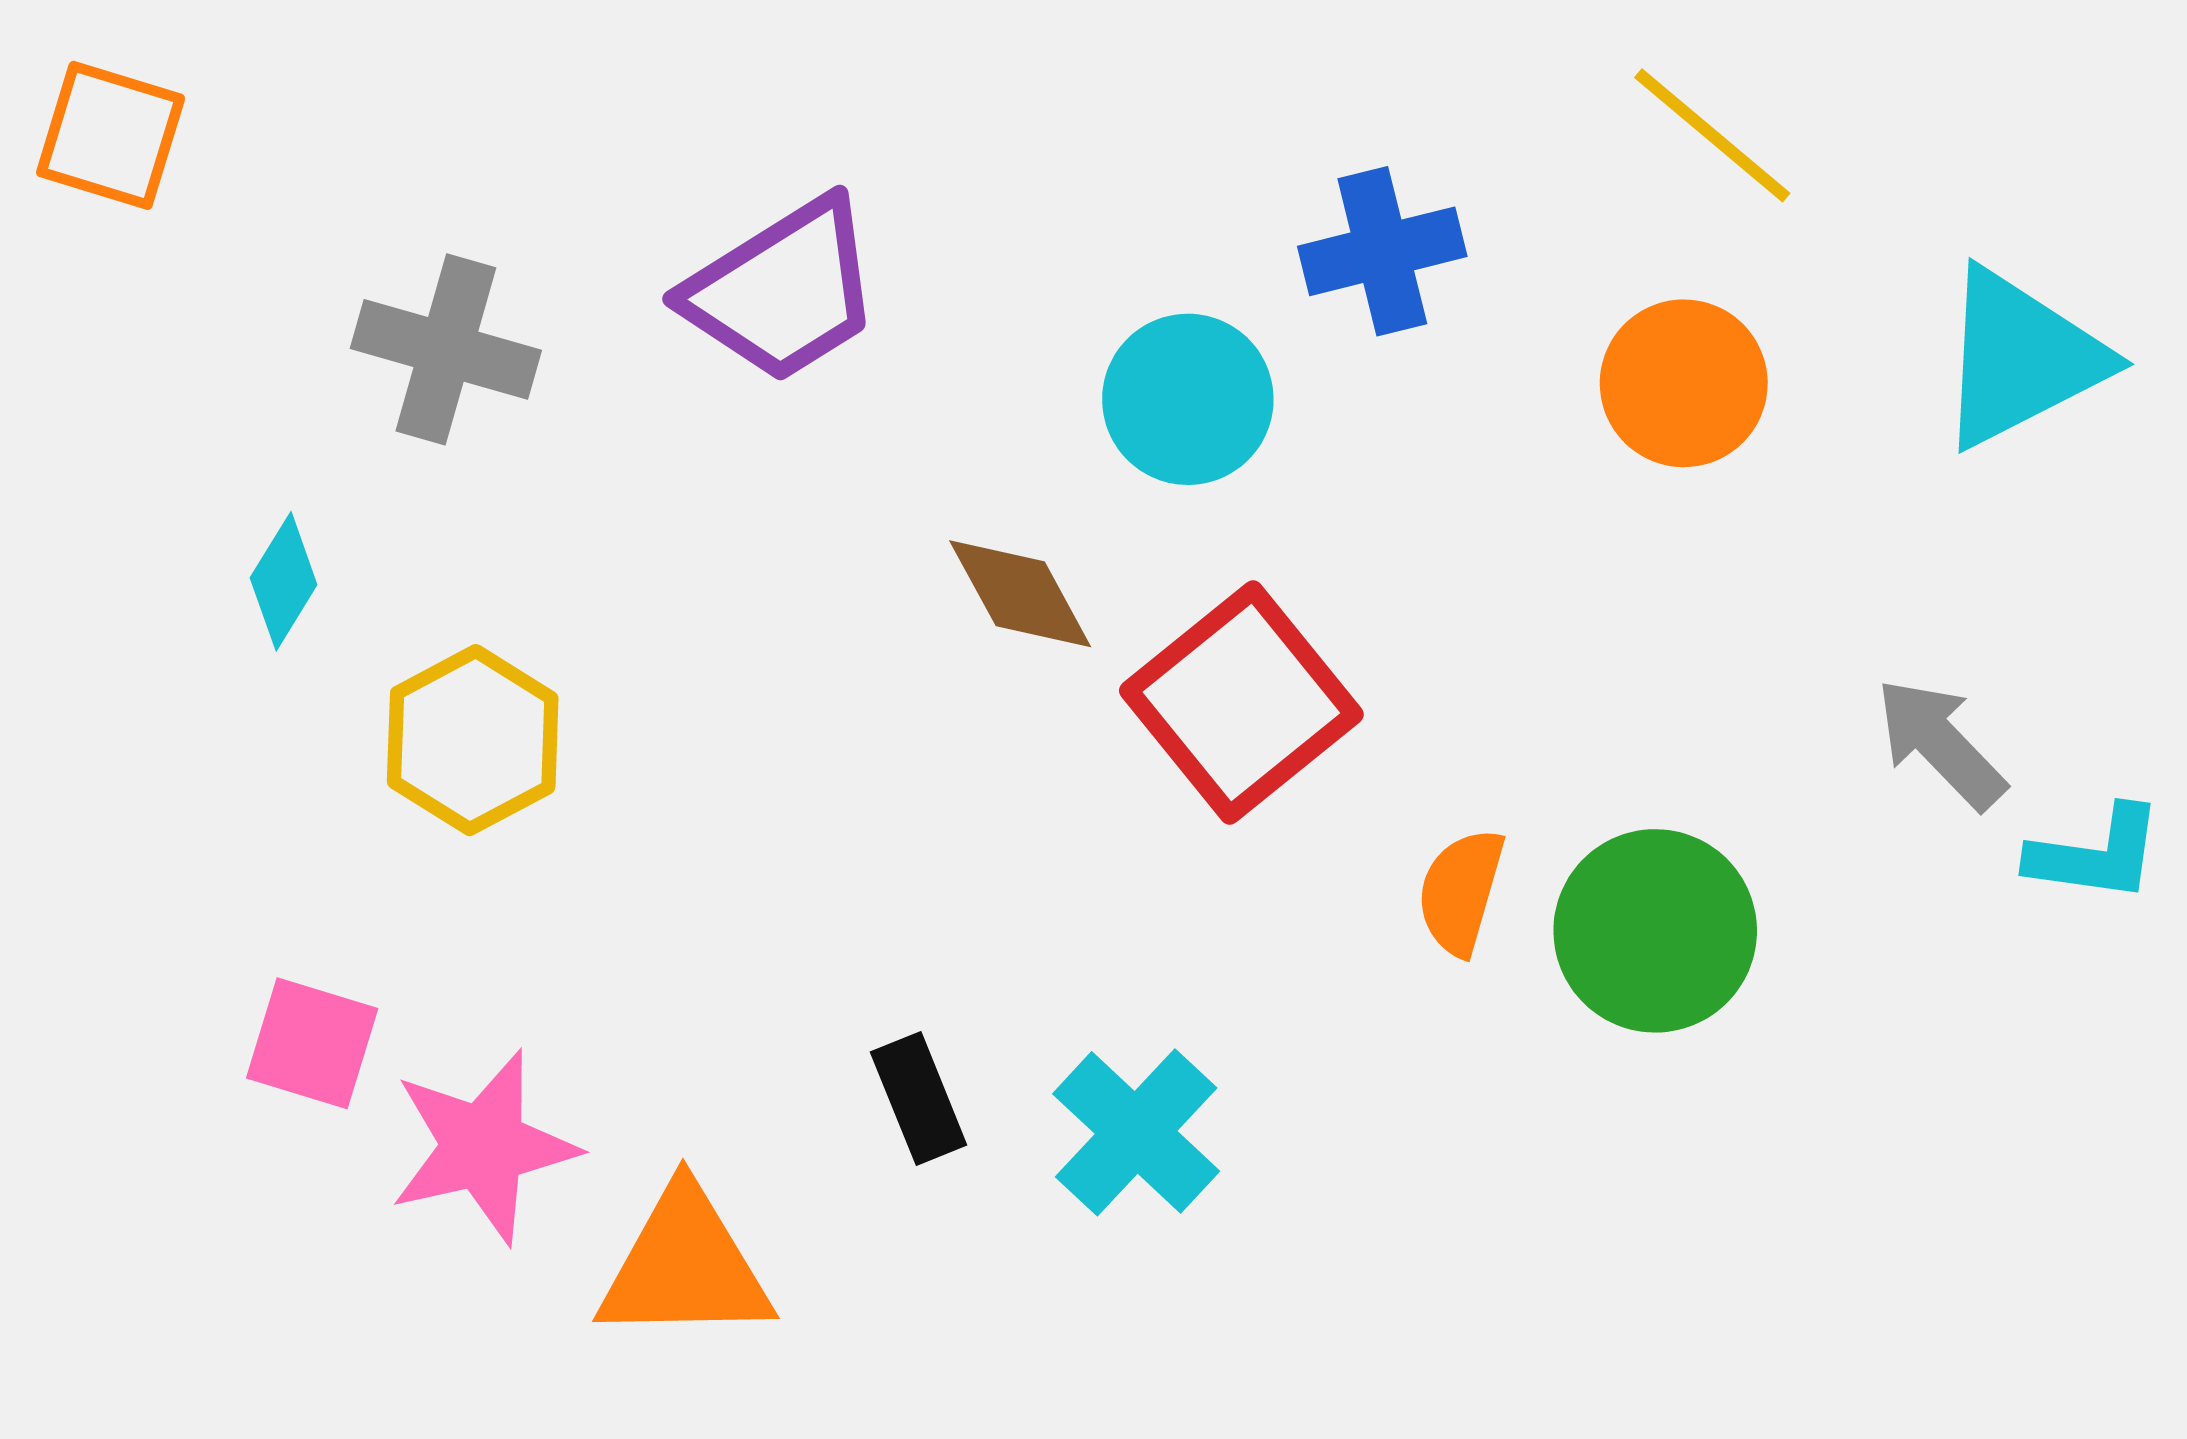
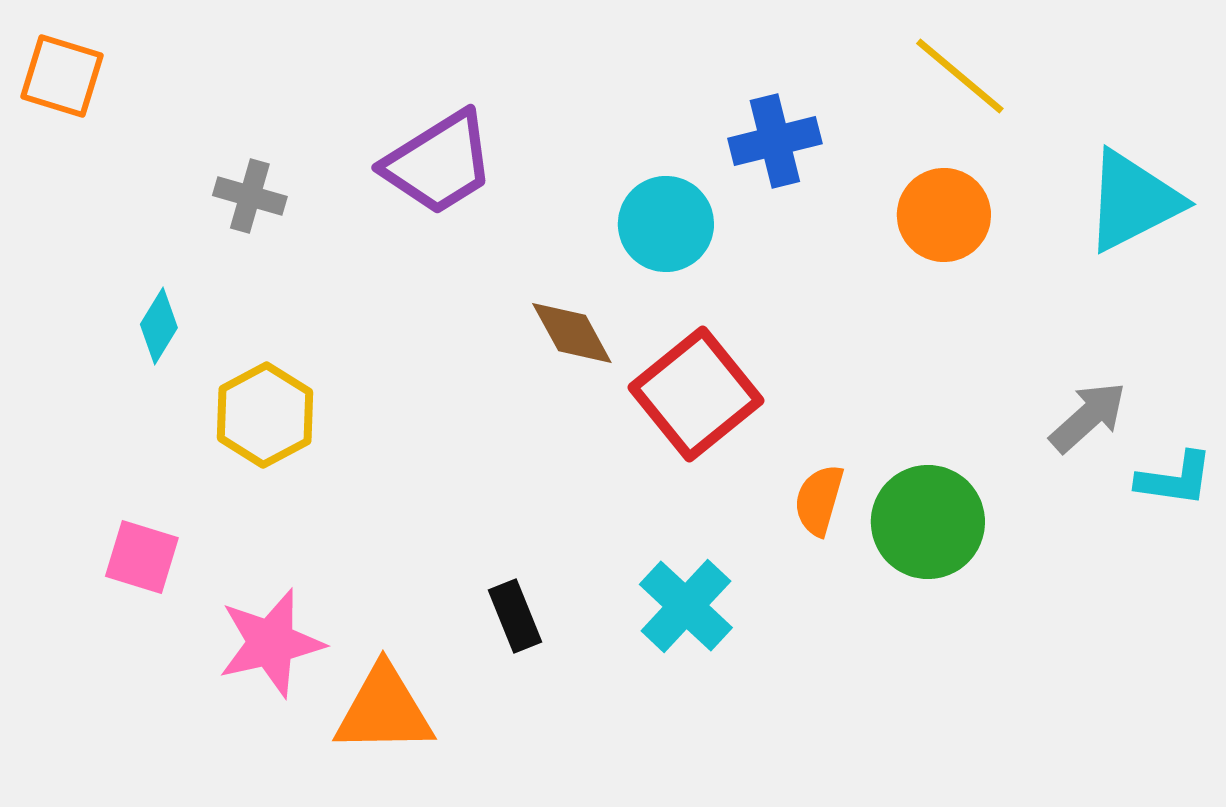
gray cross: (446, 349) -> (250, 196), size x0.7
gray arrow: (1941, 744) -> (1088, 417), turned 92
pink square: (312, 1043) -> (142, 557), moved
cyan cross: (1136, 1132) -> (686, 606), moved

